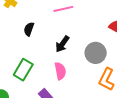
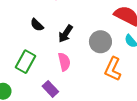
black semicircle: (29, 29) -> (37, 25), moved, turned -64

